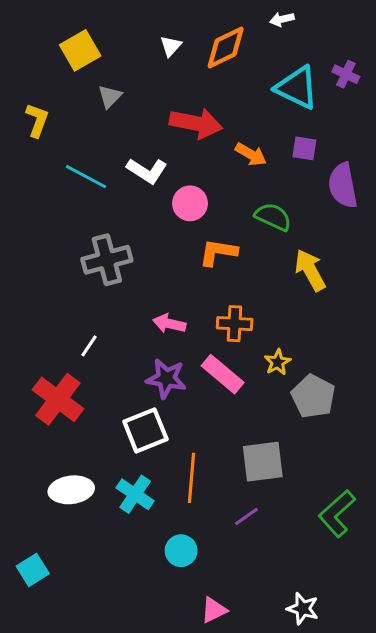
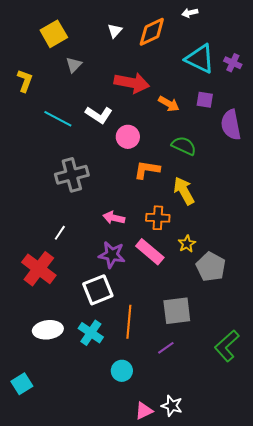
purple cross: (346, 74) -> (233, 63), moved
yellow arrow: (310, 270) -> (184, 191), moved
white star: (303, 609) -> (172, 406), moved

